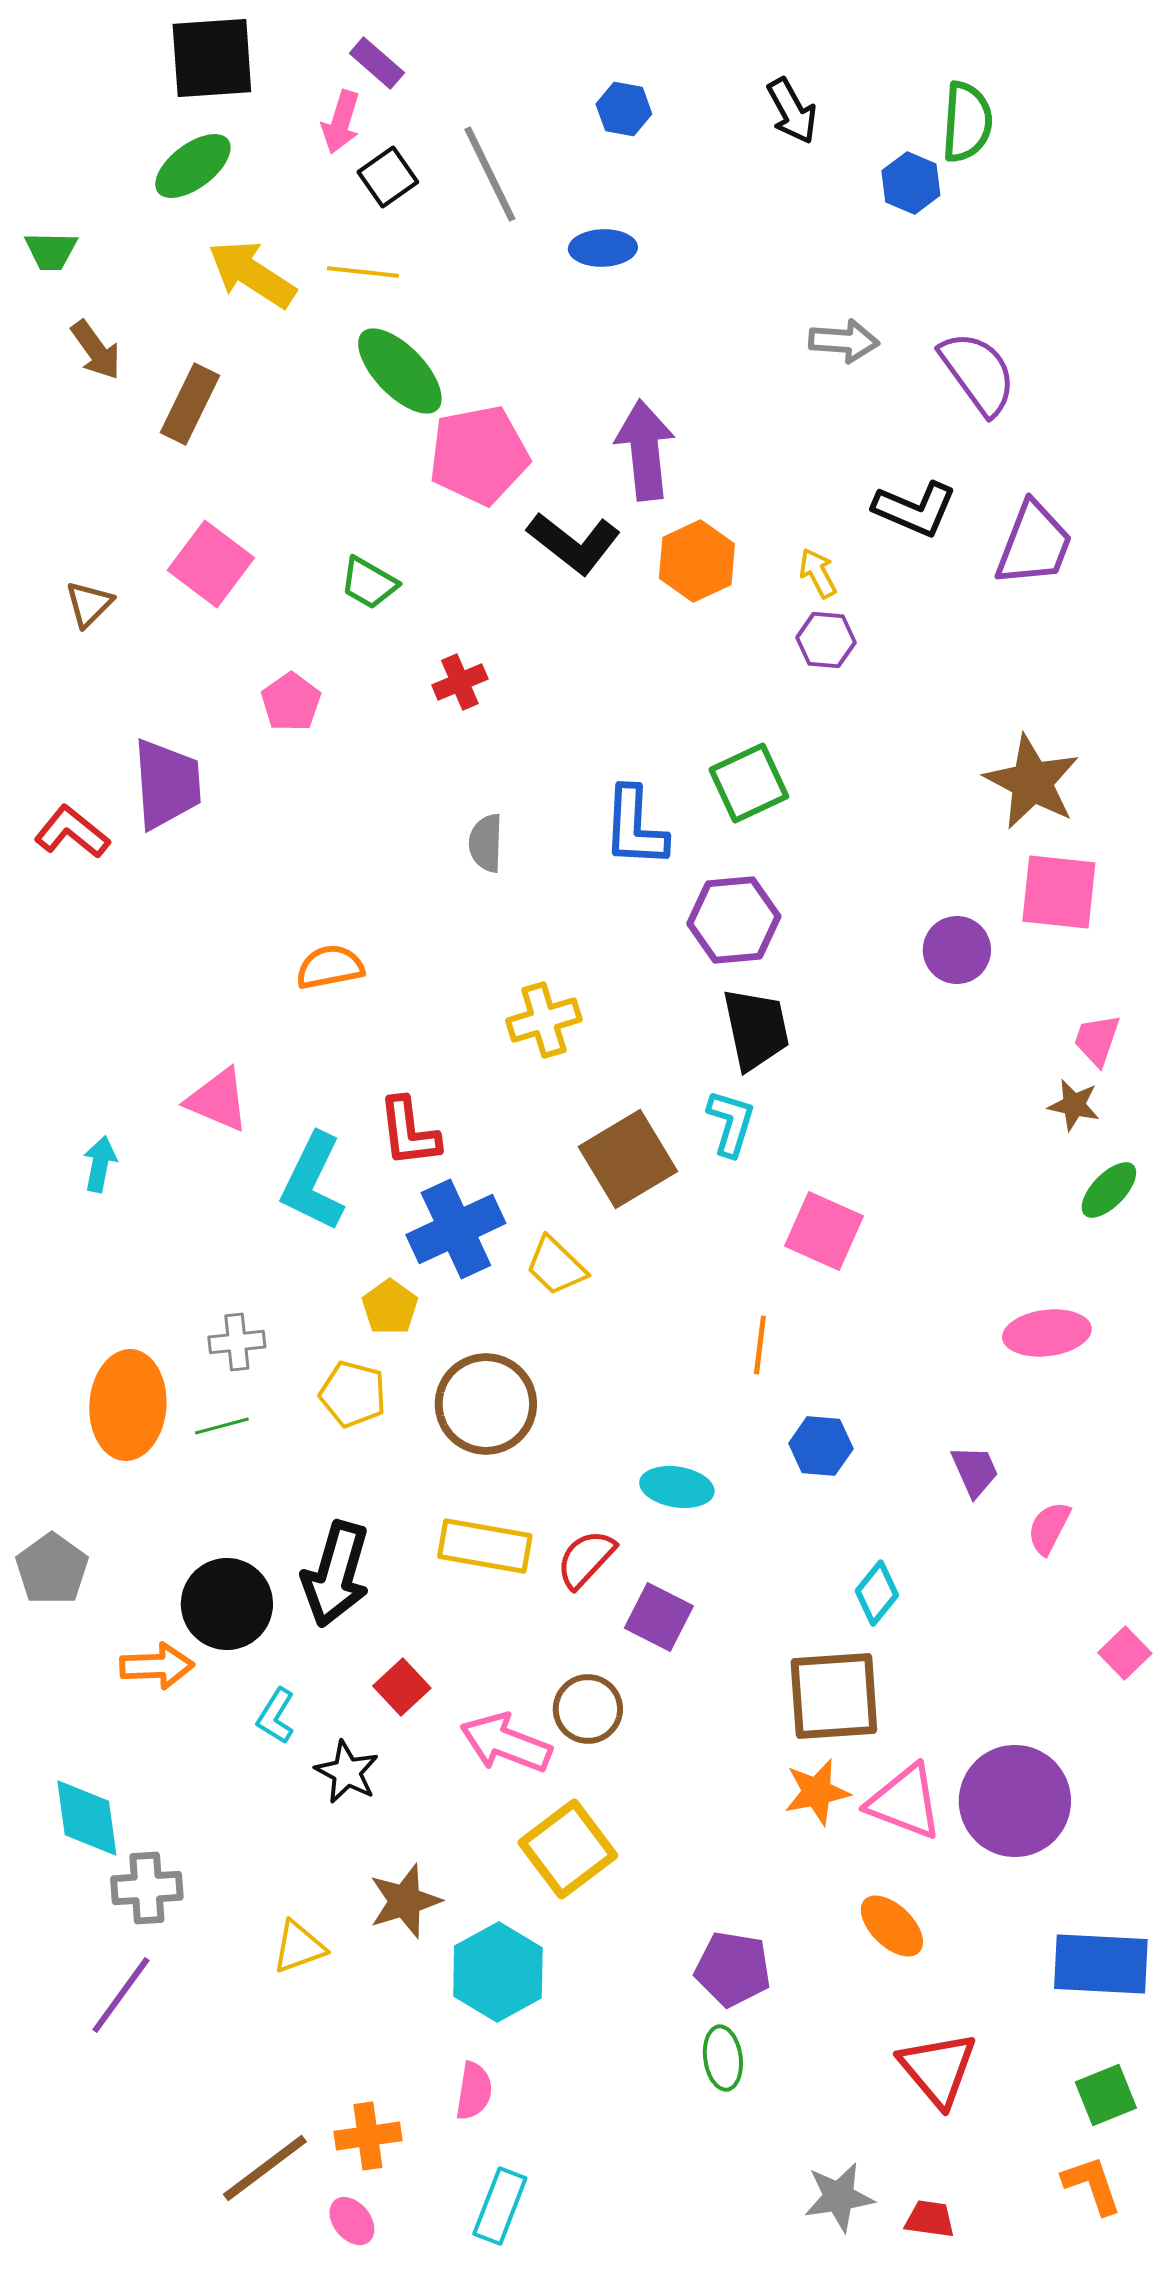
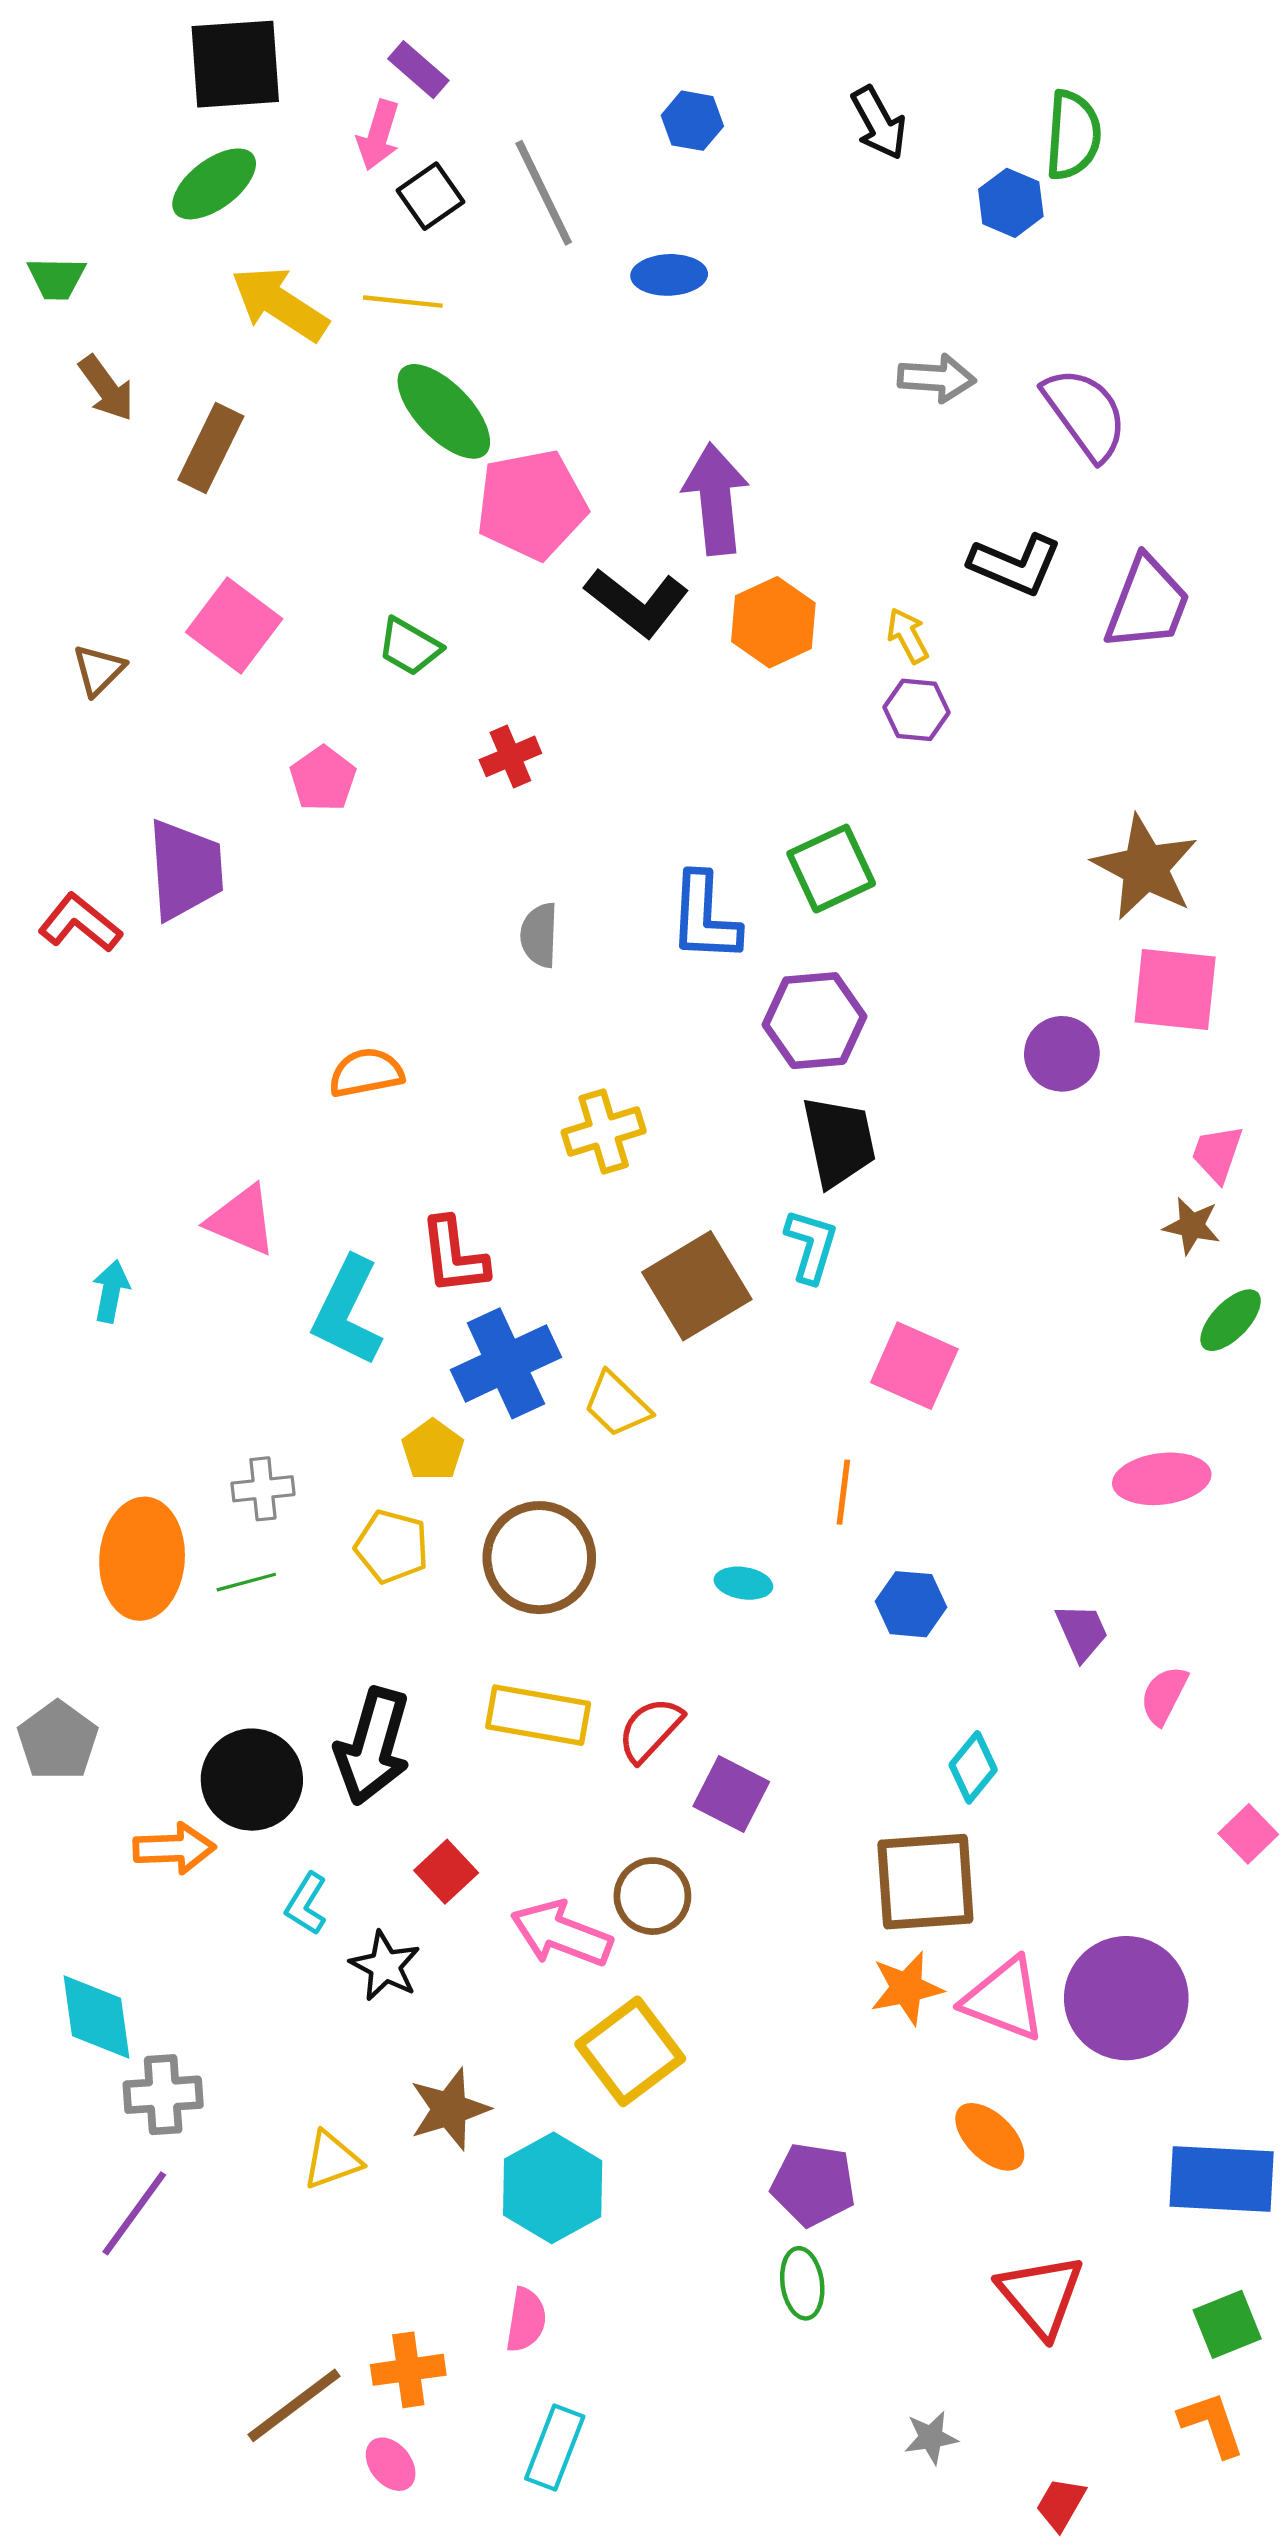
cyan ellipse: (677, 1487) -> (743, 1583), moved, size x0.7
gray star: (839, 2197) -> (931, 2438), size x0.7
red trapezoid: (930, 2219) -> (1061, 2504), moved, turned -68

